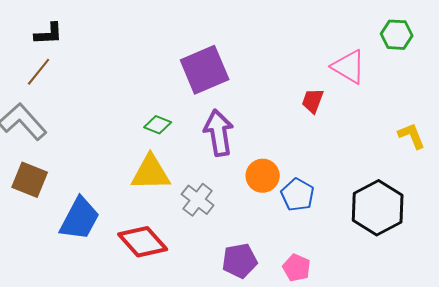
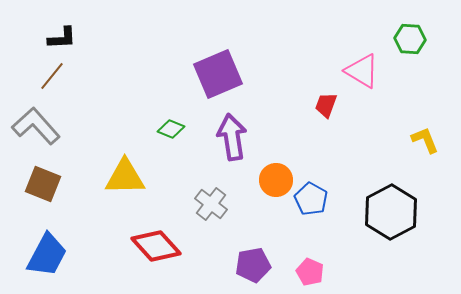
yellow triangle: (151, 173) -> (125, 177), moved
blue trapezoid: (80, 219) -> (47, 255), moved

